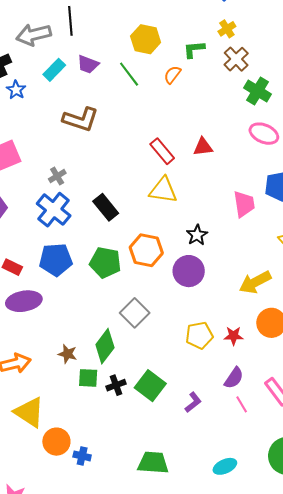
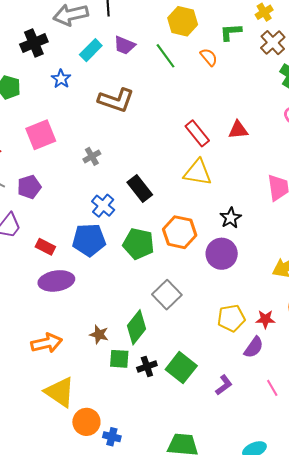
orange semicircle: (172, 75) -> (209, 57), turned 102
blue star: (16, 90) -> (61, 79), moved
blue cross: (54, 210) -> (103, 206), moved, size x0.7
purple semicircle: (234, 378) -> (254, 347), moved

